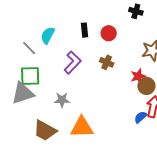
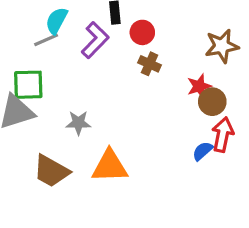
red circle: (109, 33) -> (142, 32), moved
gray line: (29, 48) -> (46, 40), moved, turned -70
purple L-shape: (73, 63) -> (95, 40), moved

